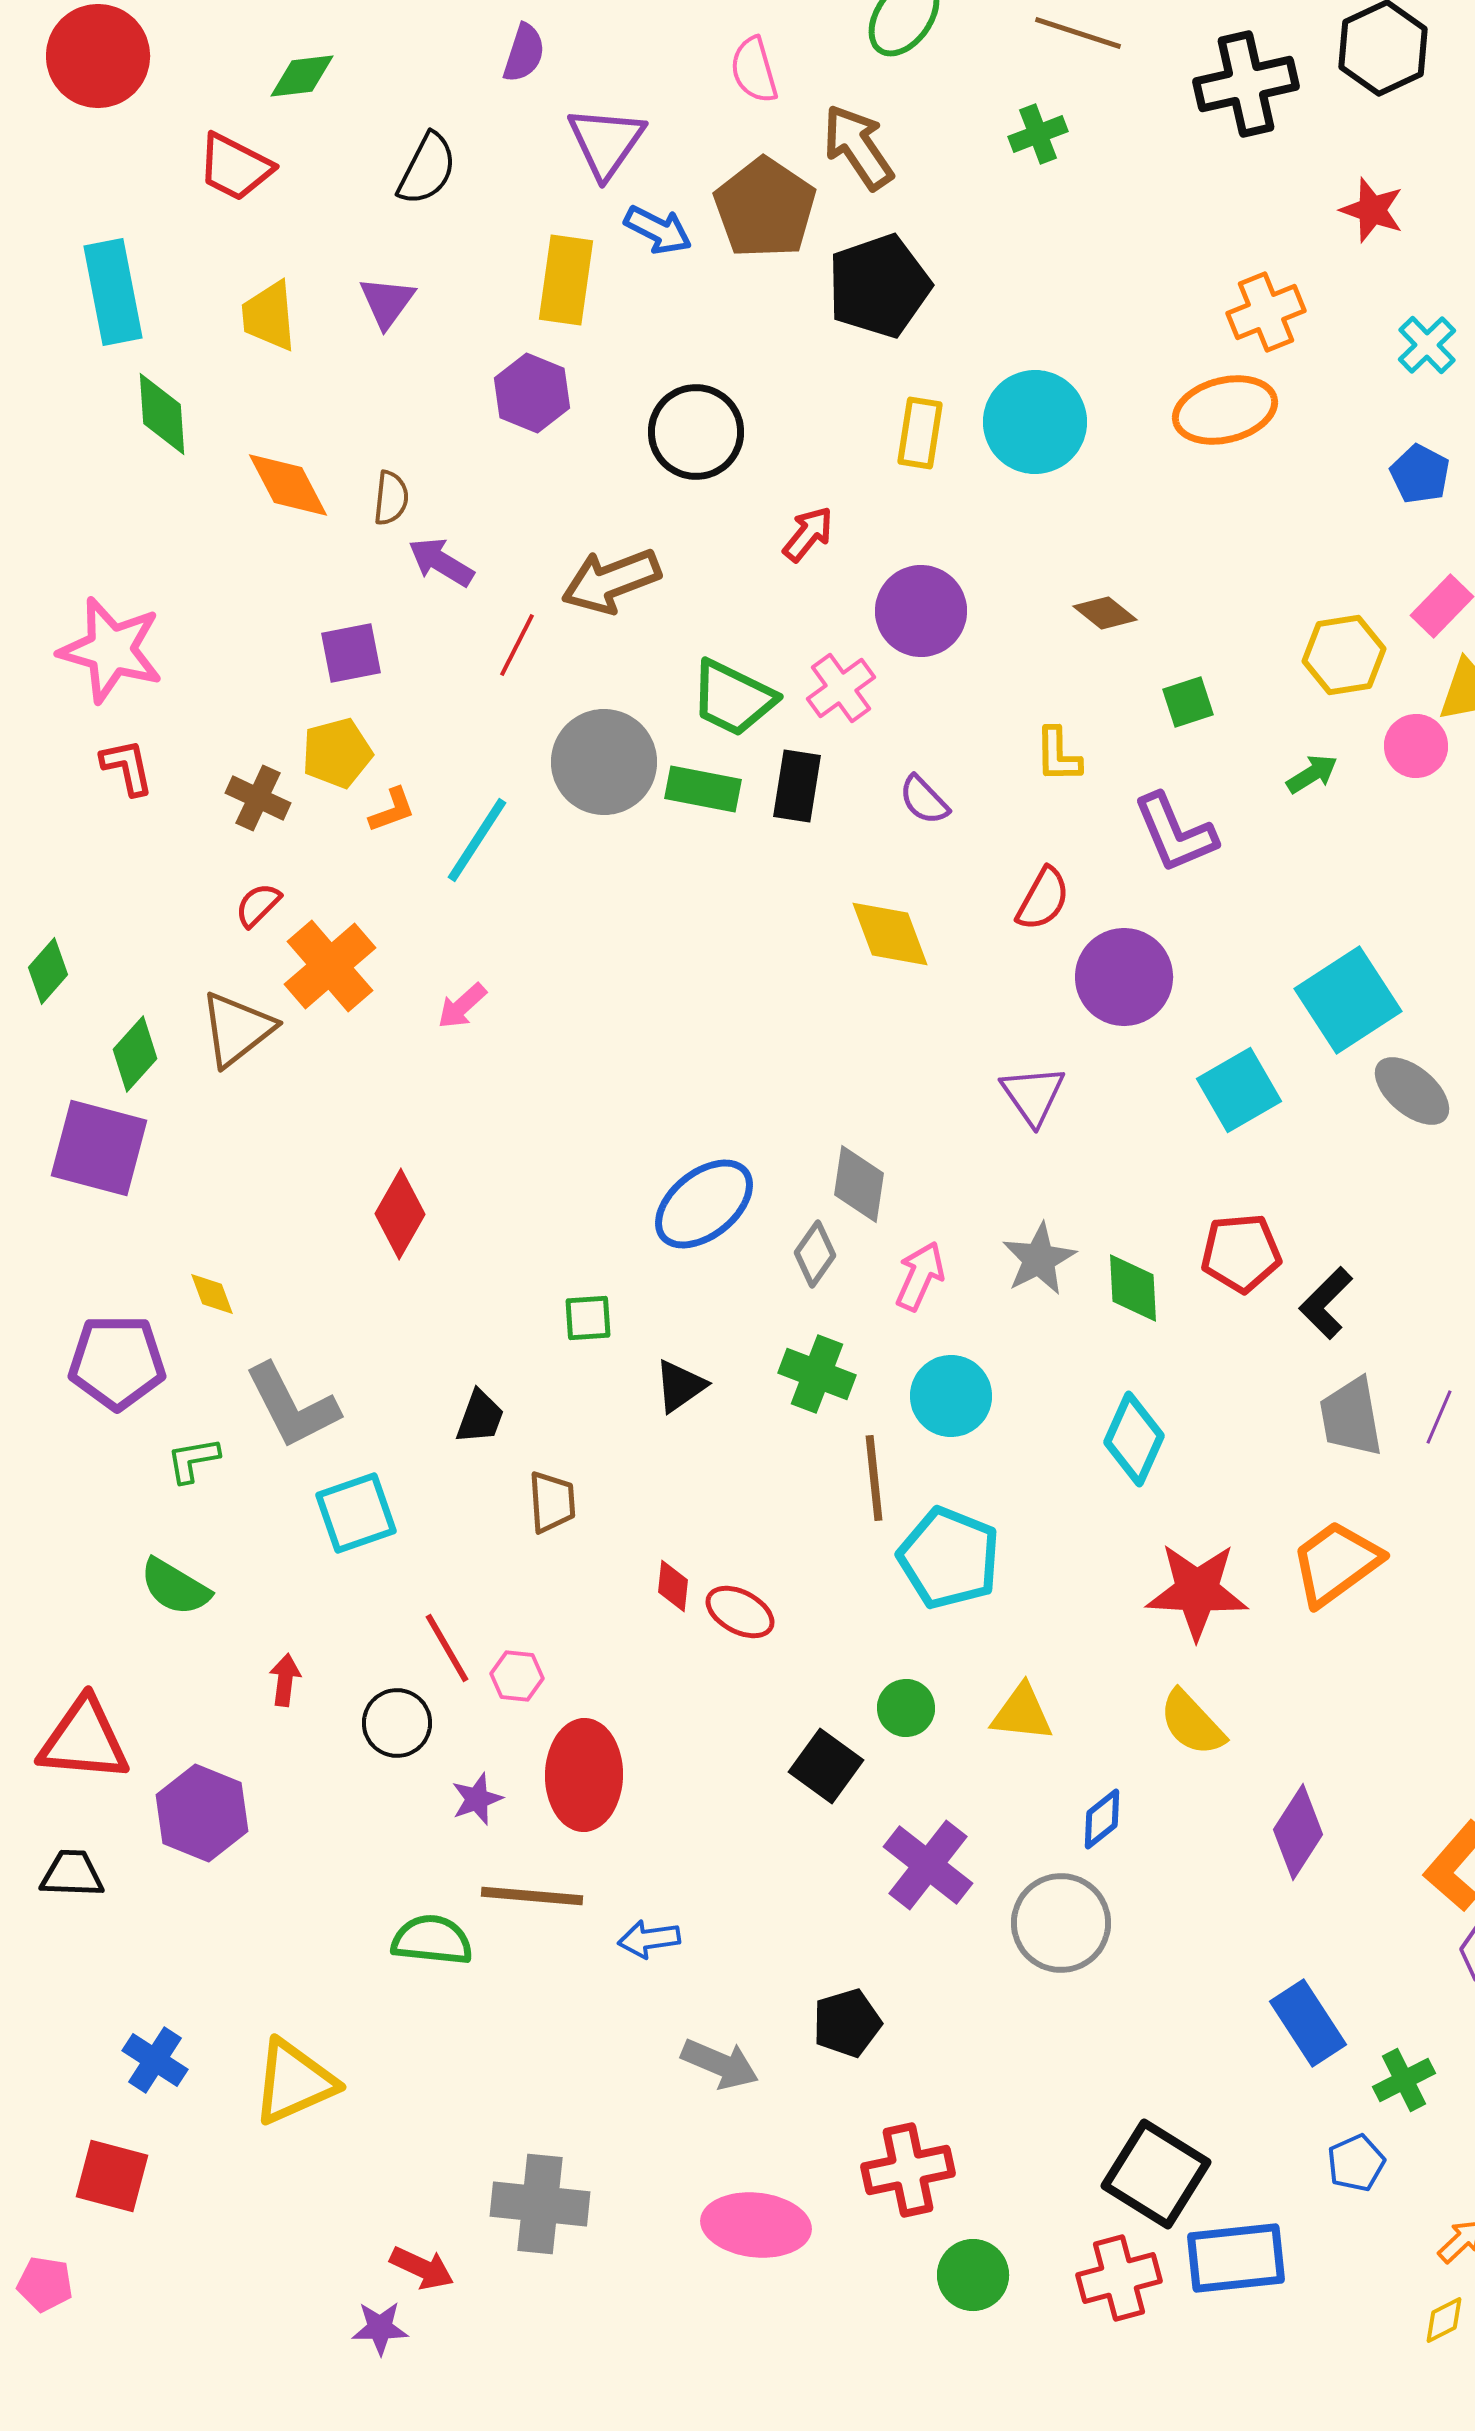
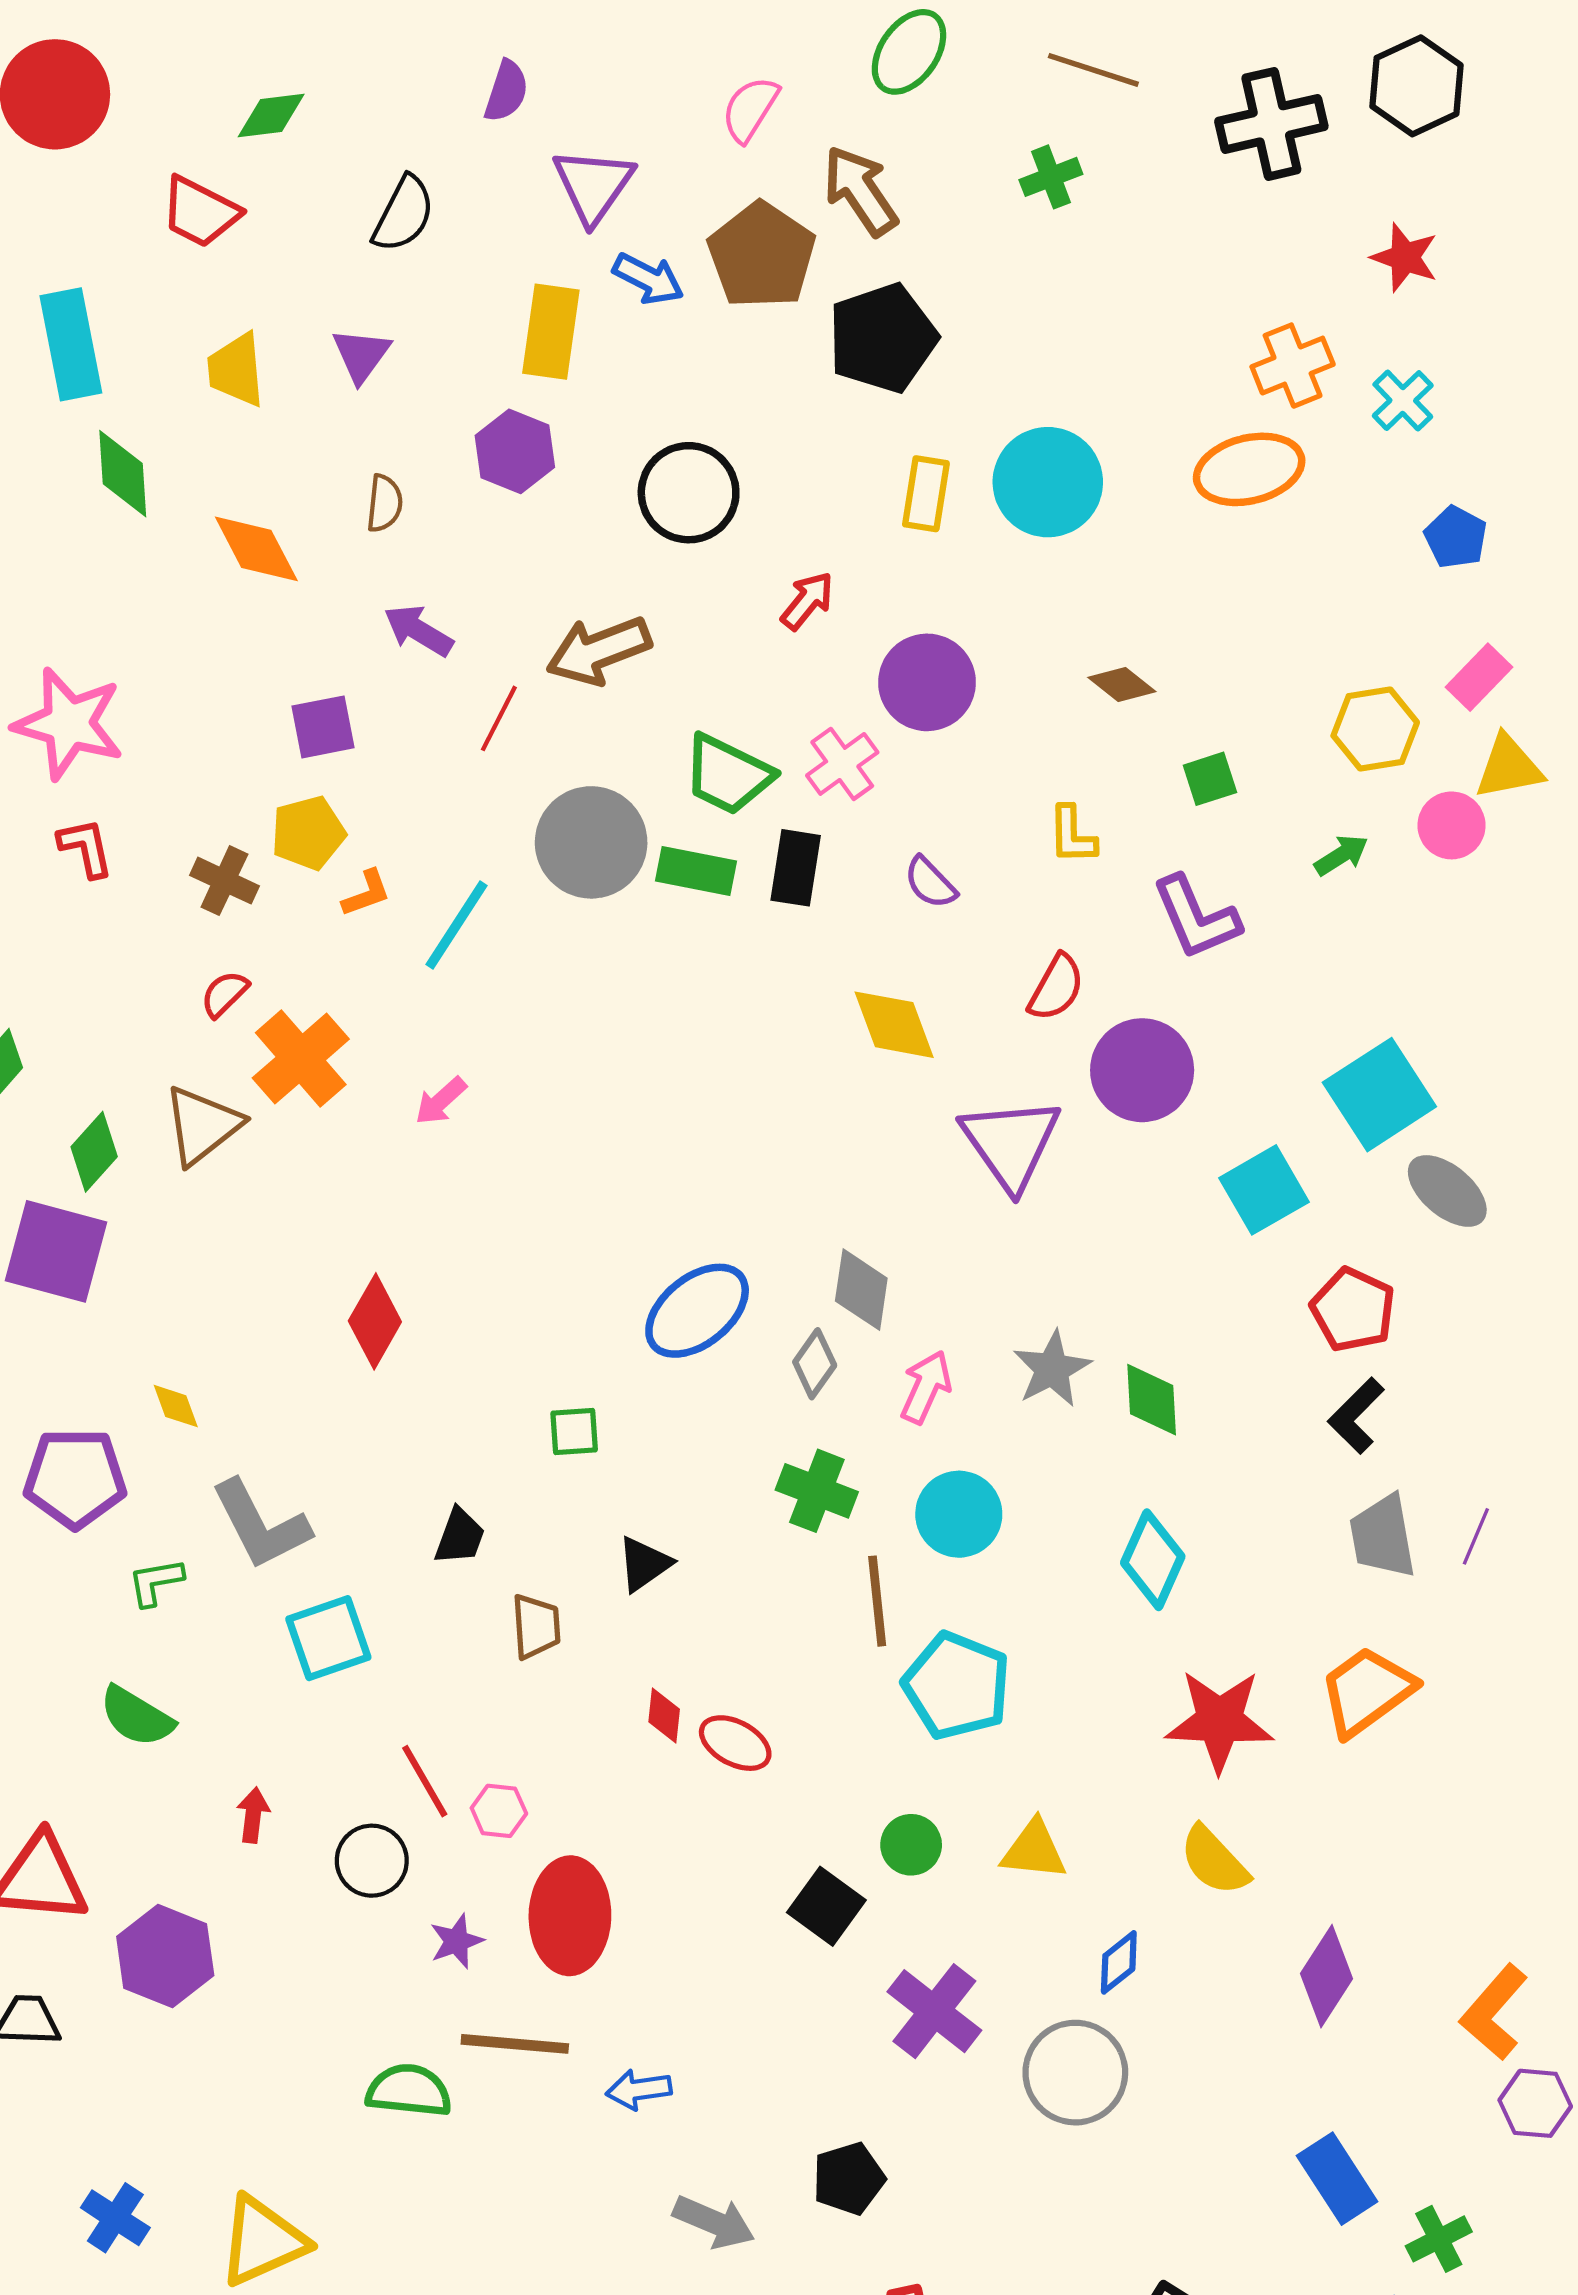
pink semicircle: (754, 70) -> (750, 109), turned 48
cyan cross: (1427, 345) -> (1403, 401), moved
brown semicircle: (391, 498) -> (384, 503), moved
purple triangle: (1033, 1095) -> (1011, 1143), moved, size x1.5
red pentagon: (1241, 1253) -> (1353, 1310), moved, turned 30
black triangle: (680, 1386) -> (644, 1564), moved

